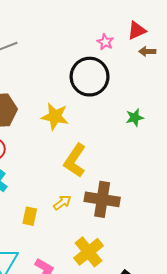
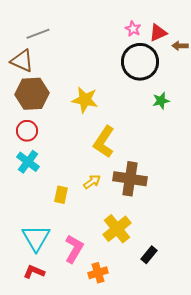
red triangle: (137, 30) -> (158, 33), moved
brown arrow: (147, 51) -> (180, 46), moved
black circle: (90, 77) -> (140, 62), moved

